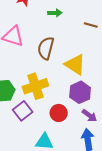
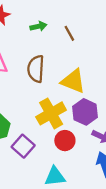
brown line: (91, 25) -> (69, 33), moved, turned 56
yellow cross: (35, 86) -> (51, 113), moved

